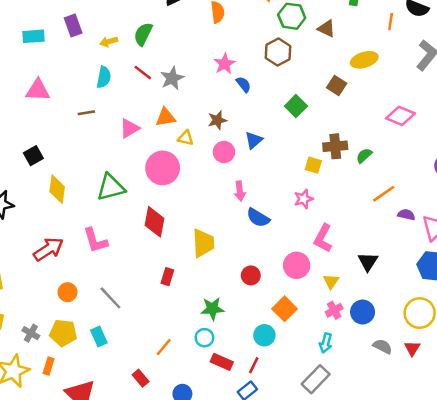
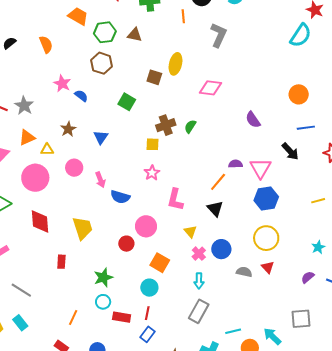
yellow ellipse: (364, 60) -> (175, 64), moved, turned -45
pink circle: (224, 152) -> (74, 168), moved
orange line: (384, 194) -> (218, 182), moved
pink circle: (297, 265) -> (146, 226), moved

